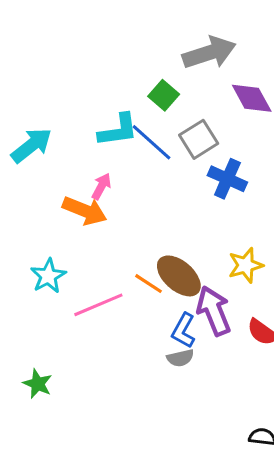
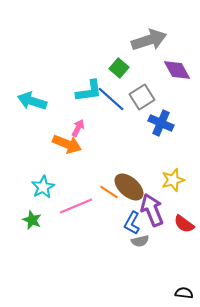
cyan arrow: (32, 145) -> (32, 101), turned -124
gray semicircle: (180, 358) -> (140, 241), moved
green star: (38, 384) -> (32, 220), moved

